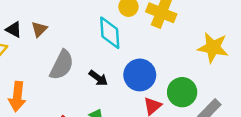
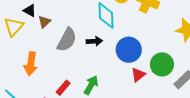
brown triangle: (39, 29) -> (44, 22), moved
black arrow: (98, 78) -> (94, 41), moved, turned -42

